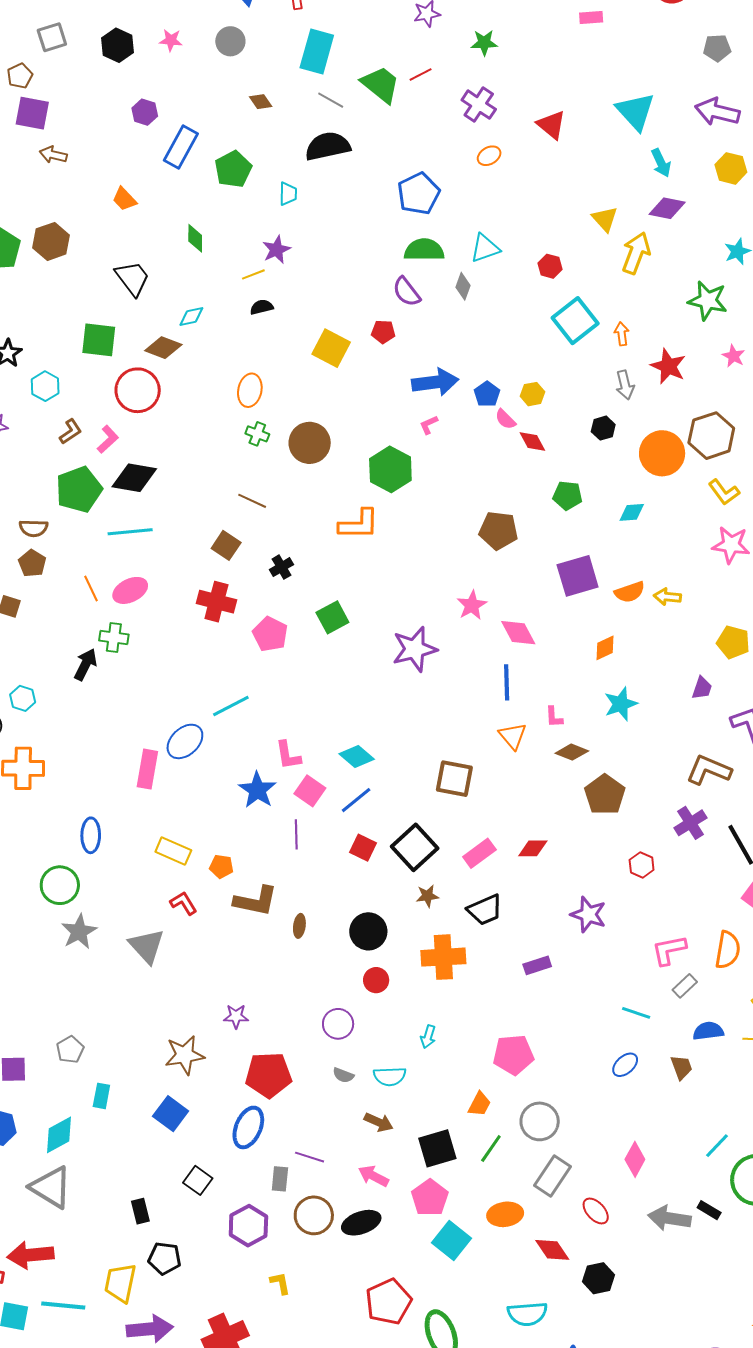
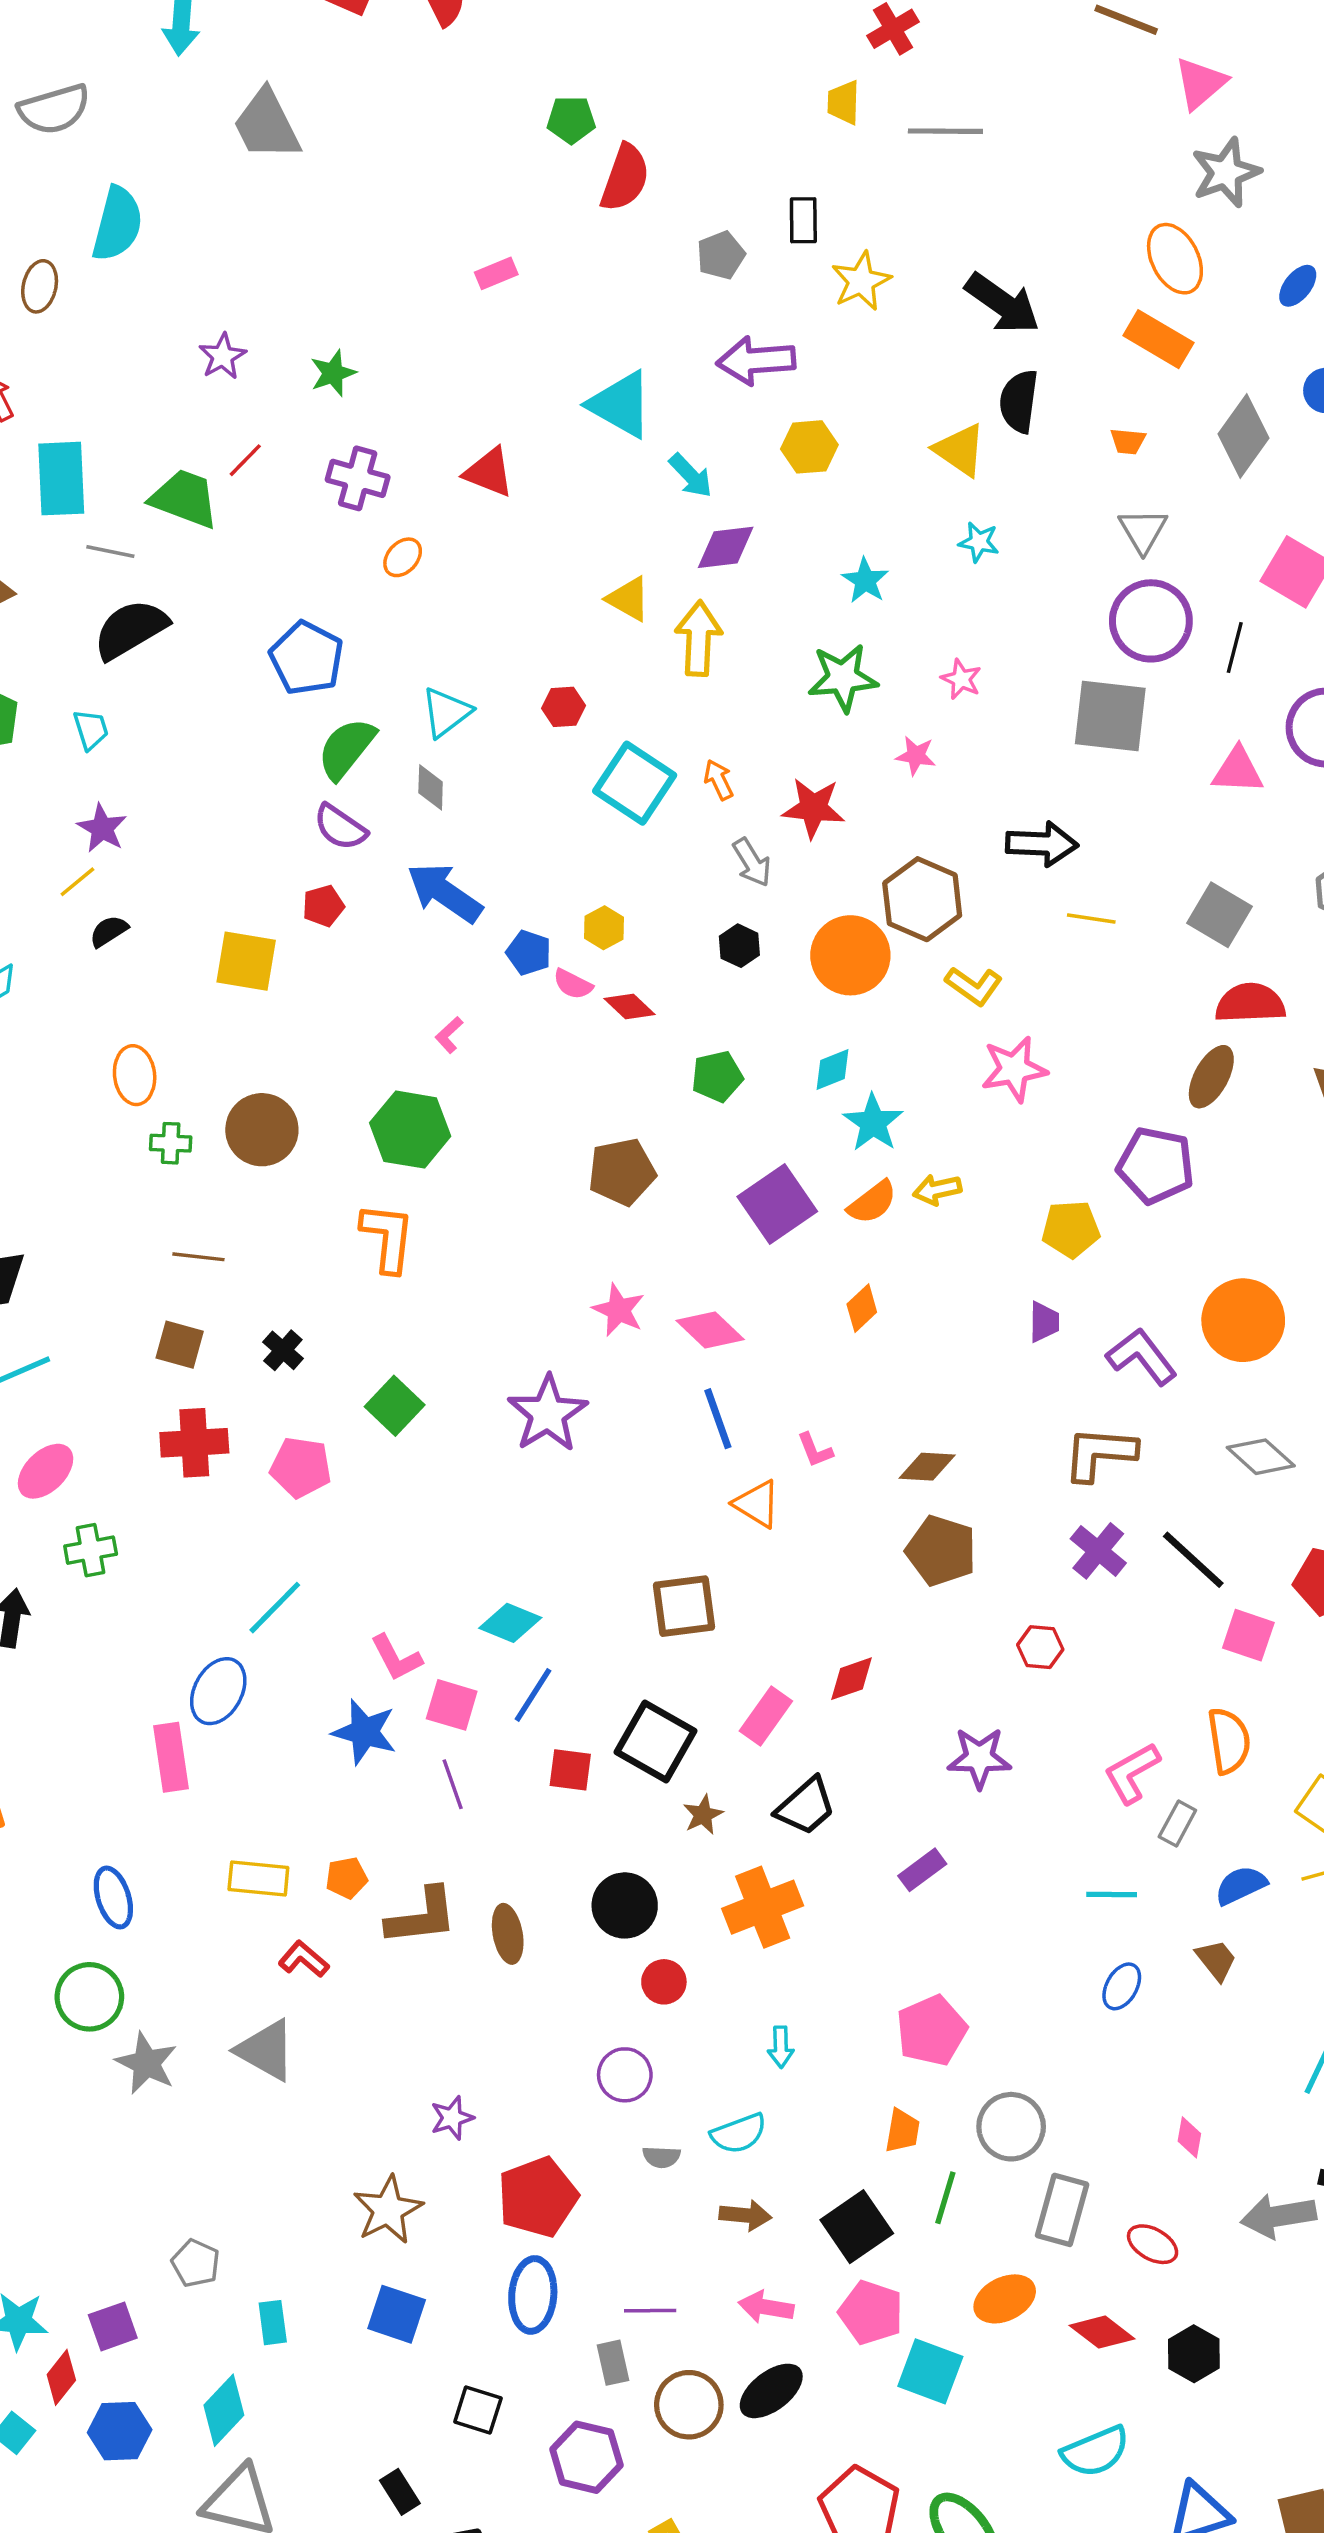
green semicircle: (424, 250) -> (346, 749), turned -33
blue arrow: (435, 382) -> (445, 893), moved, turned -120
orange L-shape: (359, 524) -> (388, 1237), turned -66
green cross: (114, 638) -> (91, 1550), moved
cyan star: (621, 704) -> (873, 1123), moved
brown diamond: (572, 752) -> (927, 1467), moved
brown ellipse: (299, 926) -> (508, 1934), size x1.4
pink diamond: (635, 1159) -> (1189, 2137), size x0.7

